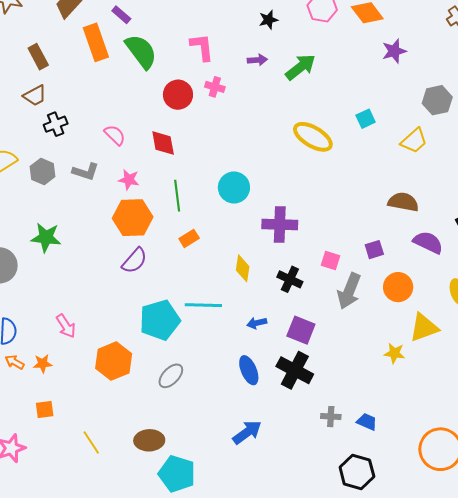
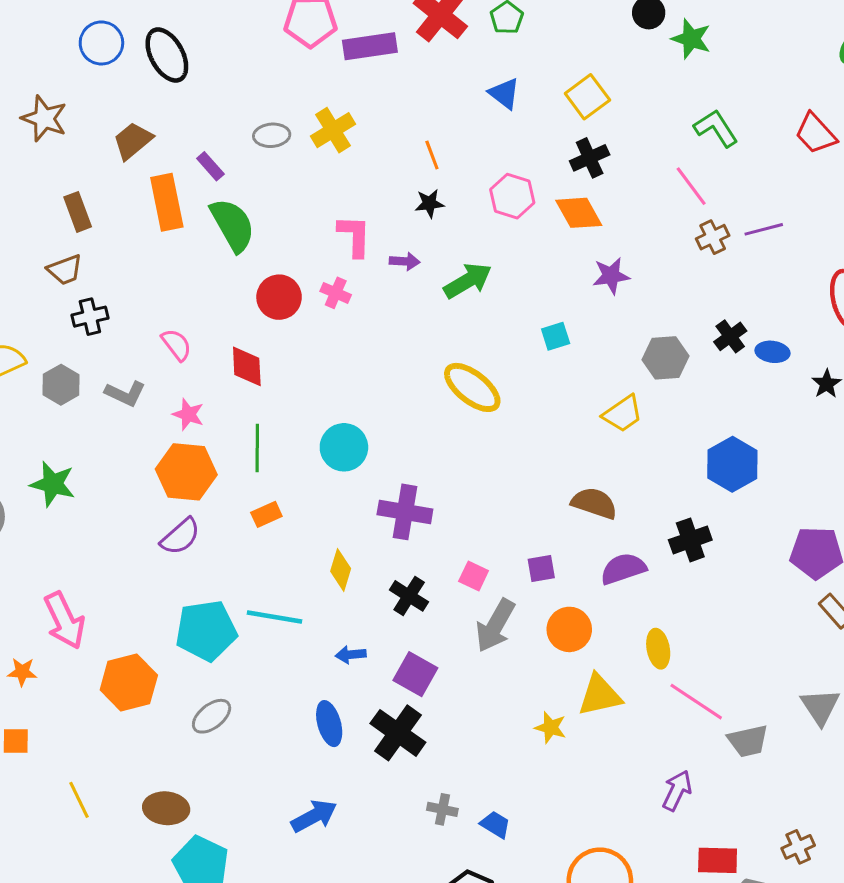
pink L-shape: (202, 47) -> (354, 236), moved
cyan square: (366, 119) -> (556, 336), moved
purple semicircle: (428, 242) -> (623, 569), turned -52
pink arrow: (66, 326) -> (64, 620), size x1.5

